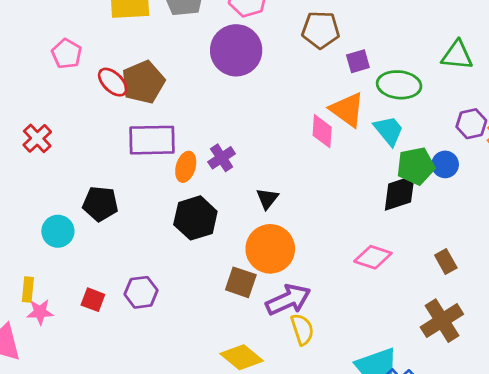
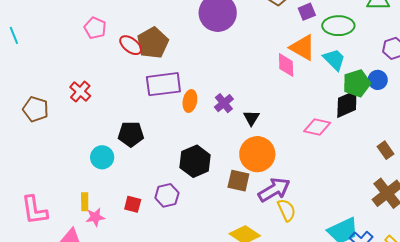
purple cross: (222, 158) -> (224, 103), moved
black hexagon: (195, 218) -> (195, 161), moved
pink diamond: (373, 257) -> (317, 127), moved

